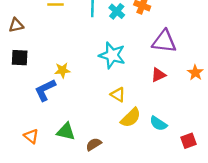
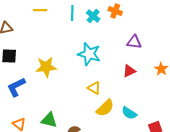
purple triangle: (164, 41) -> (134, 42), size x0.7
yellow star: (62, 70) -> (46, 67), size x1.5
blue L-shape: (45, 90) -> (16, 87), moved

